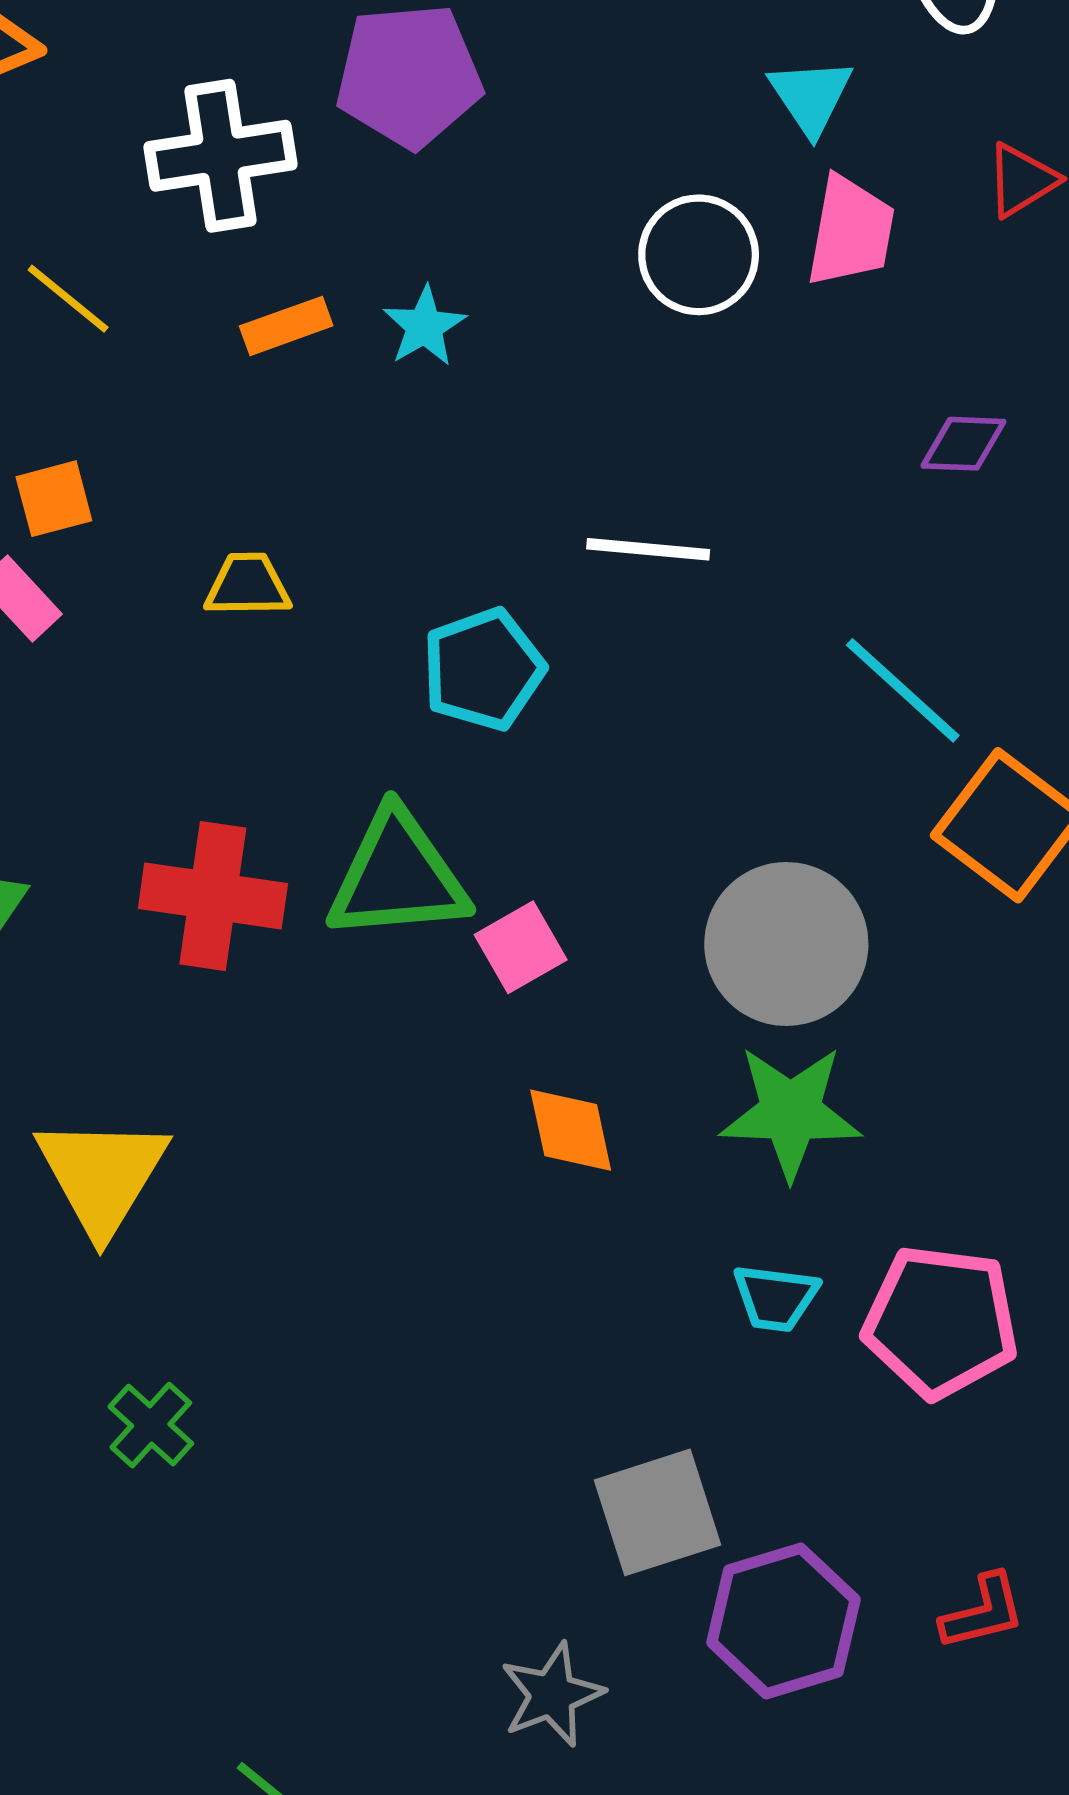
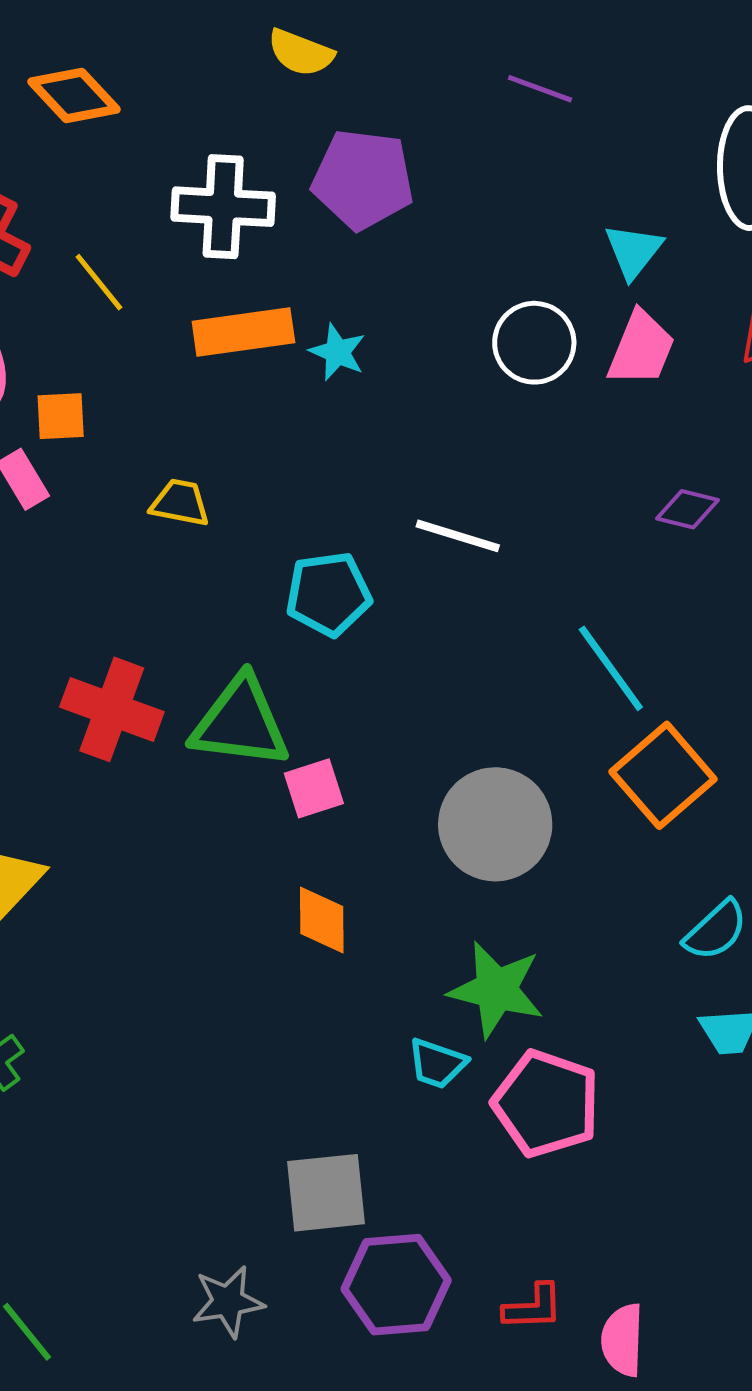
orange rectangle: (286, 326) -> (243, 332), size x1.6
cyan star: (424, 326) -> (337, 352), turned -30
green star: (791, 1112) -> (496, 990), moved

